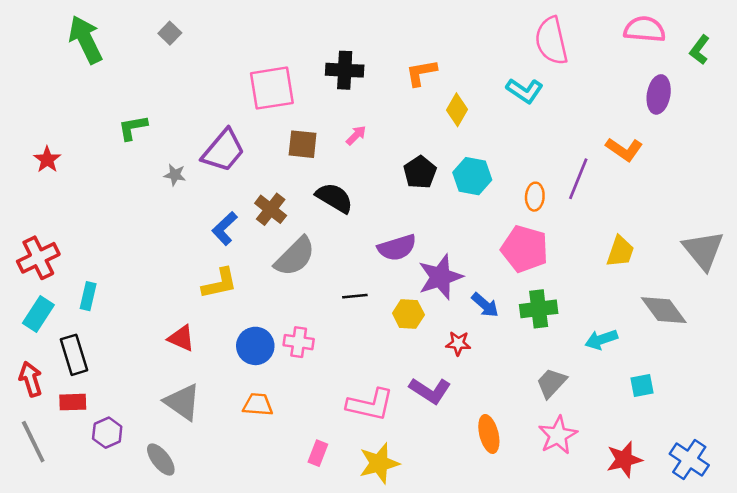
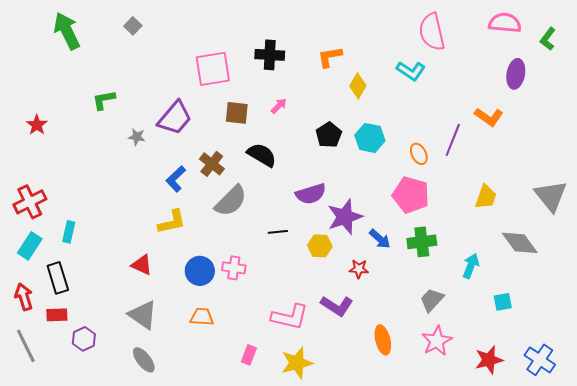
orange ellipse: (535, 197) -> (419, 154), turned -30
cyan arrow: (601, 340) -> (471, 266), turned 130
gray ellipse: (161, 460) -> (144, 360), moved

